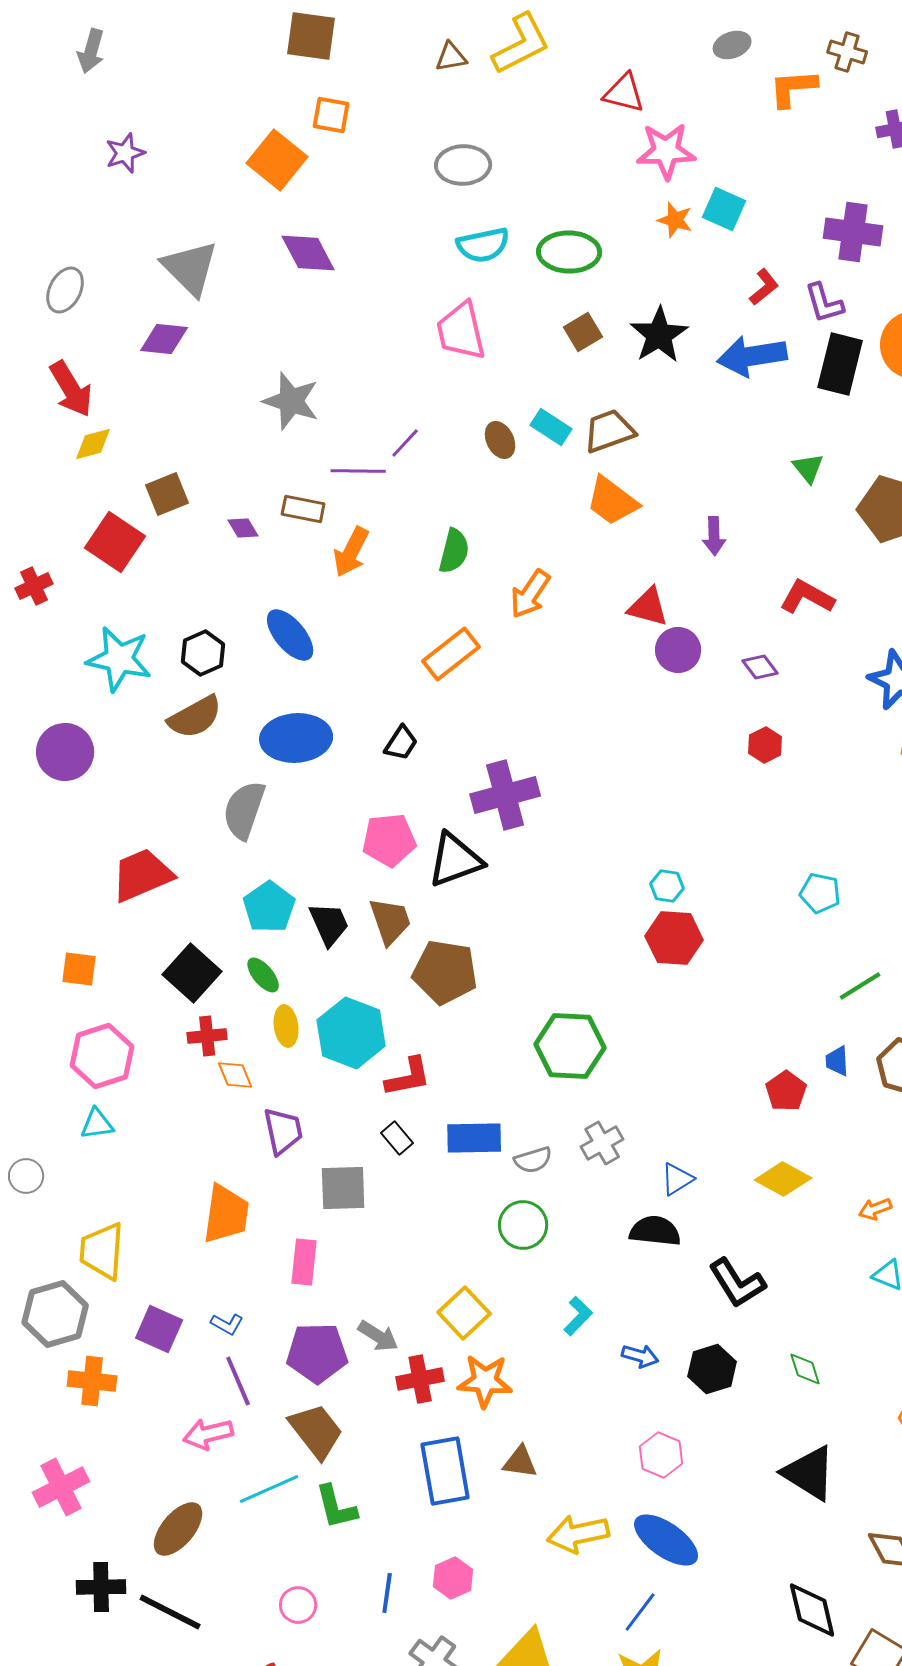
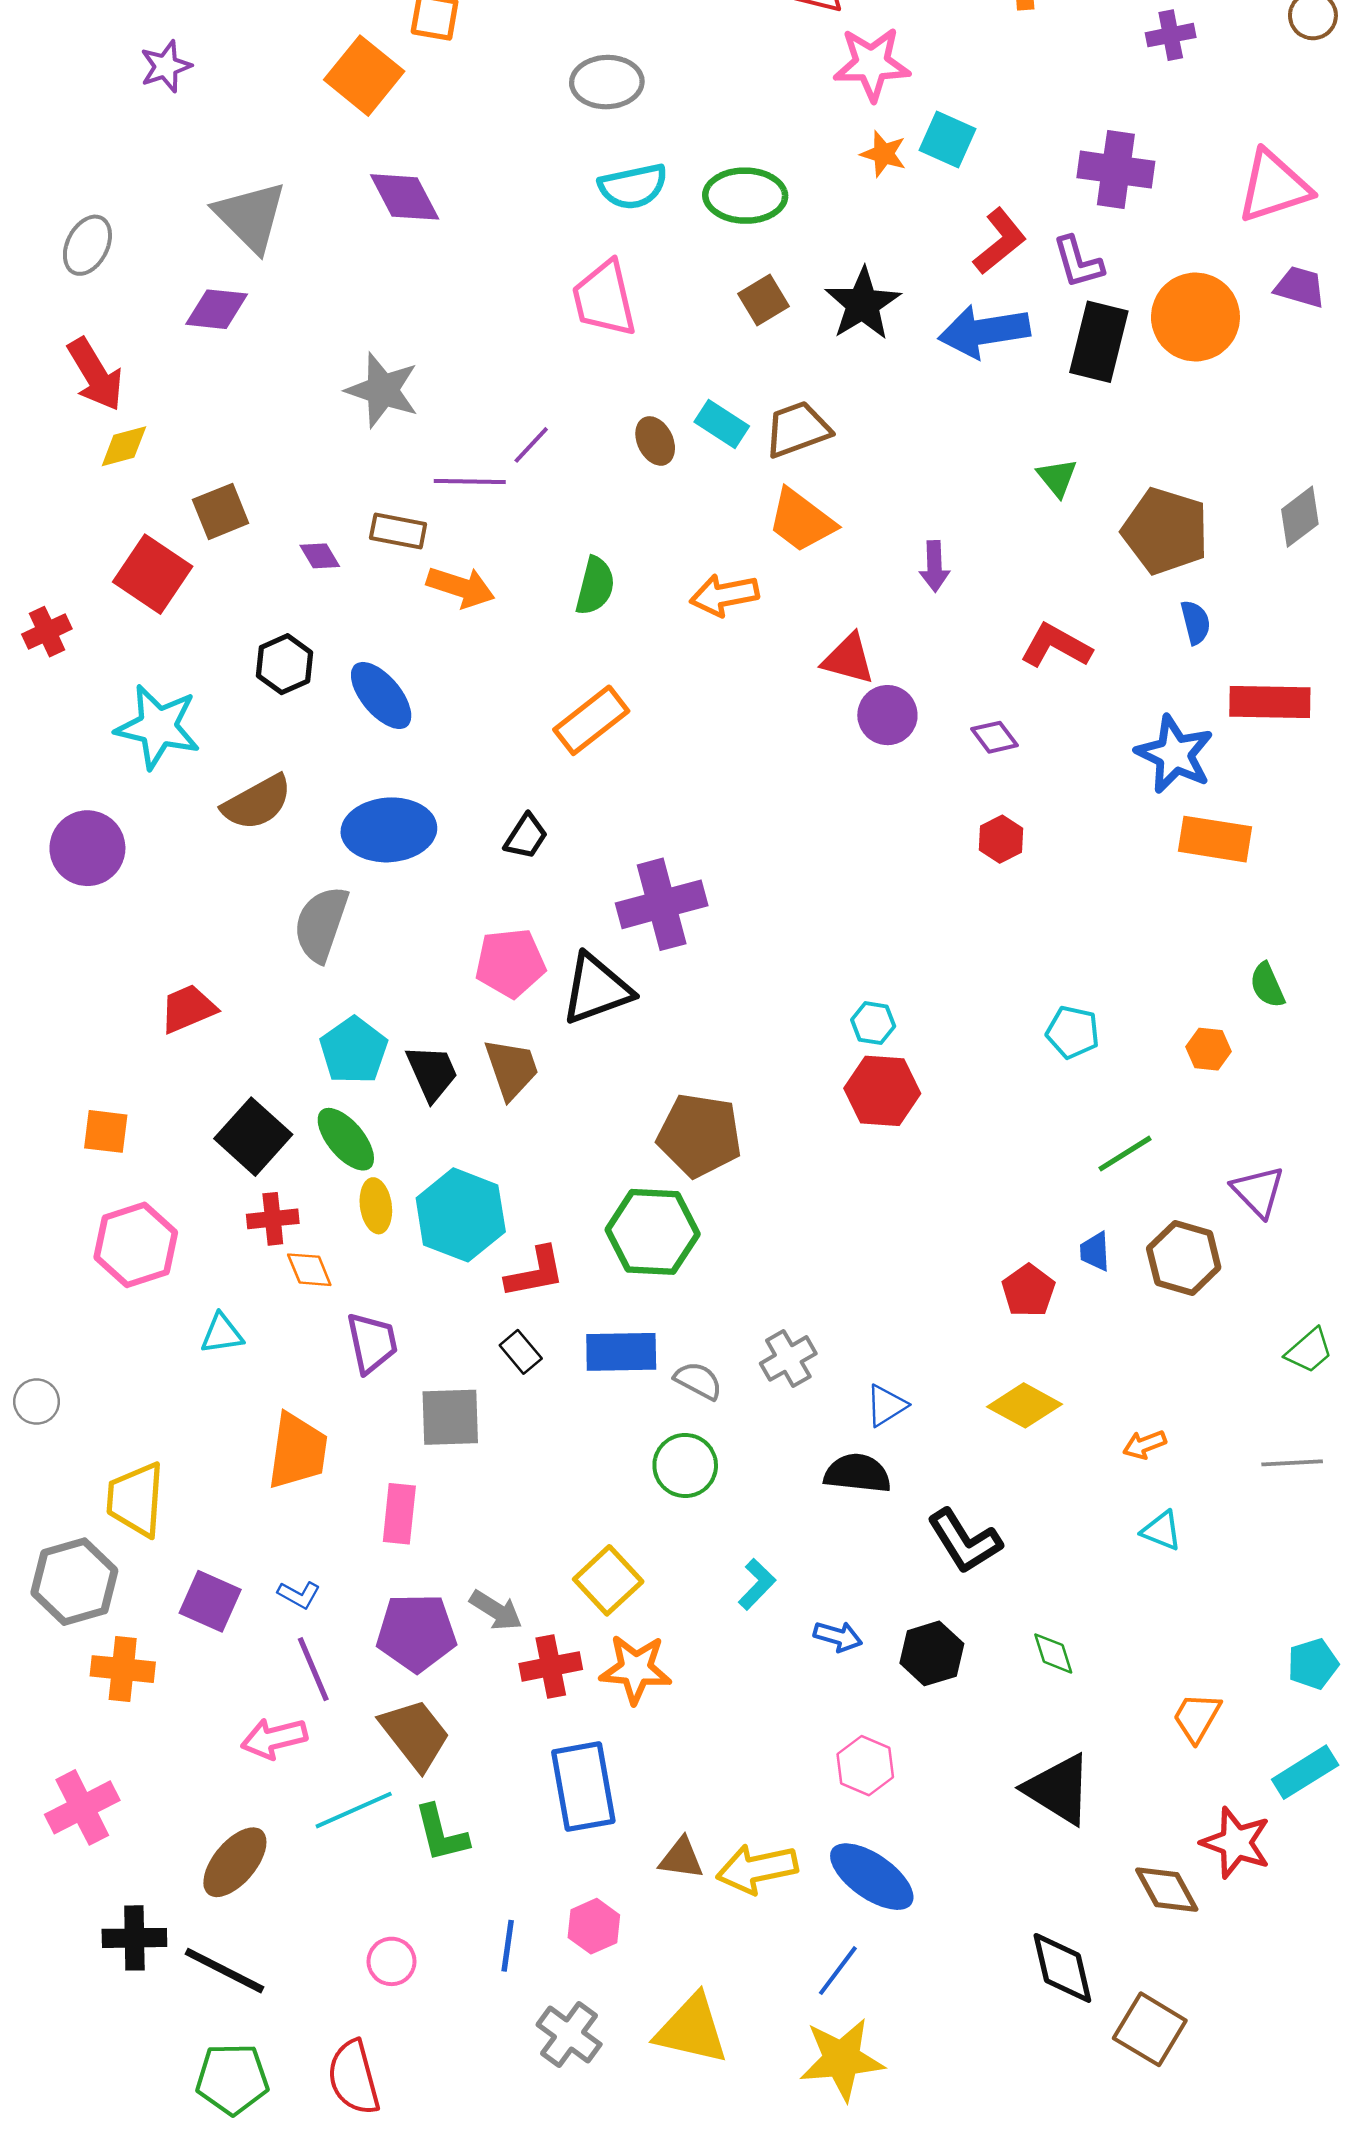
red L-shape: (764, 287) -> (1000, 241), size x1.4
orange arrow: (351, 552) -> (461, 587), turned -99
orange arrow: (530, 594) -> (724, 595), moved, turned 45
black hexagon: (203, 653) -> (285, 664), moved
red trapezoid: (142, 875) -> (188, 1009), size x0.7
brown pentagon: (445, 972) -> (700, 1135), moved
green ellipse: (263, 975) -> (346, 1139), size x1.4
green hexagon: (570, 1046) -> (653, 1232), moved
cyan triangle: (97, 1124) -> (222, 1334), moved
gray semicircle: (533, 1160) -> (698, 1381), turned -135
brown triangle: (520, 1462) -> (681, 1858), moved

